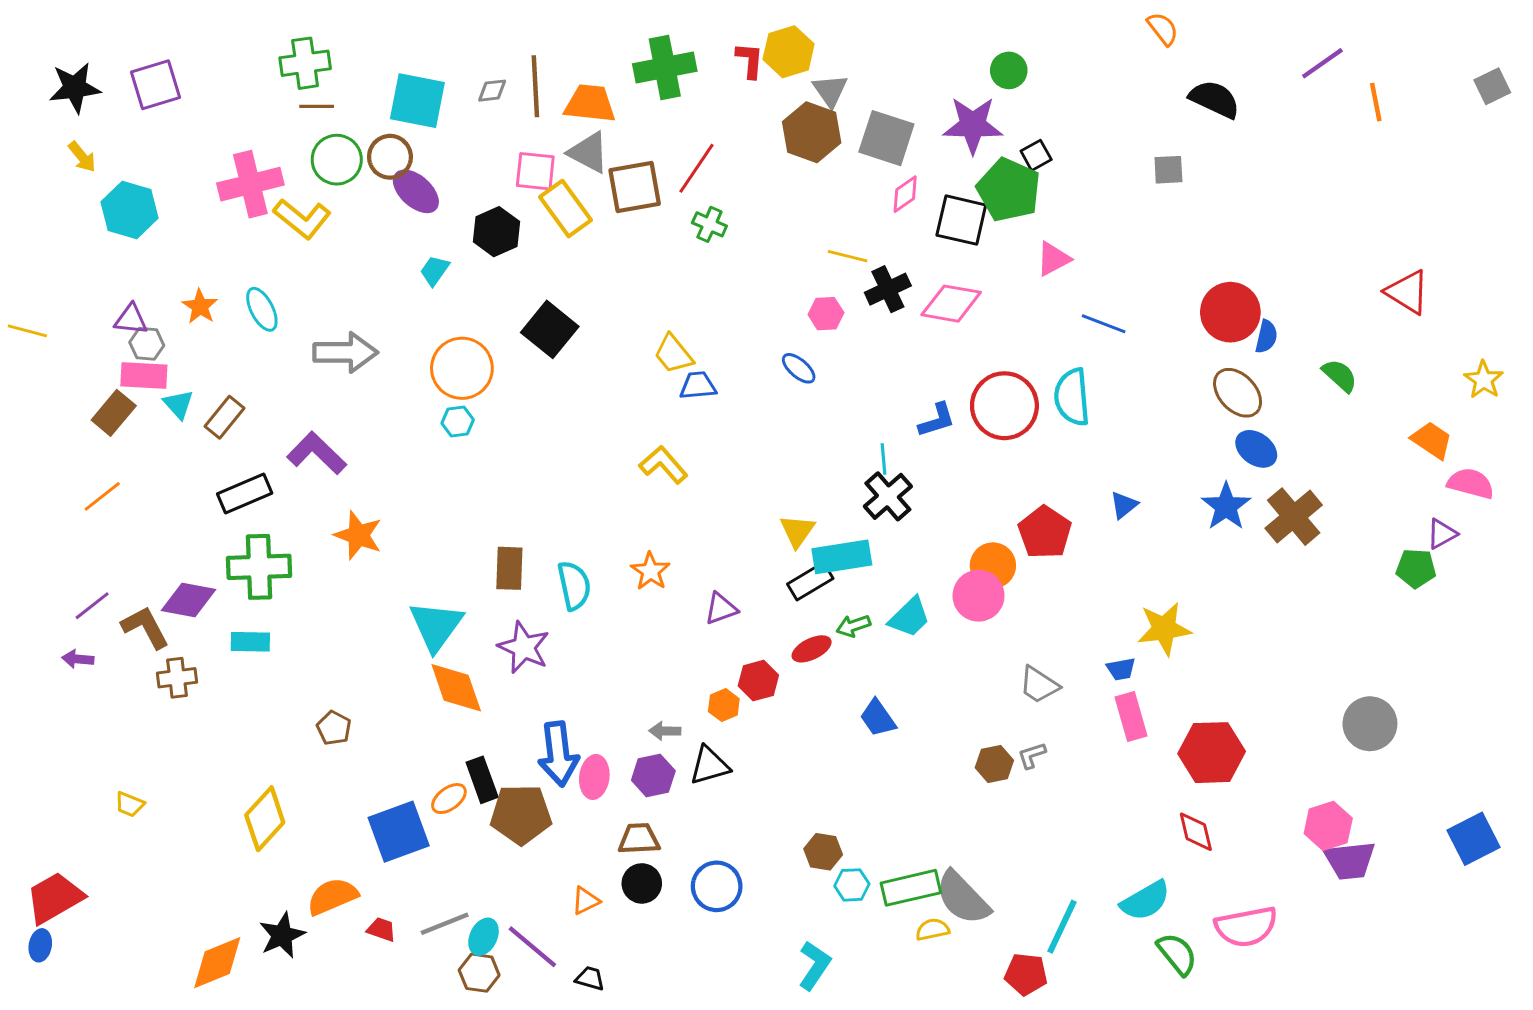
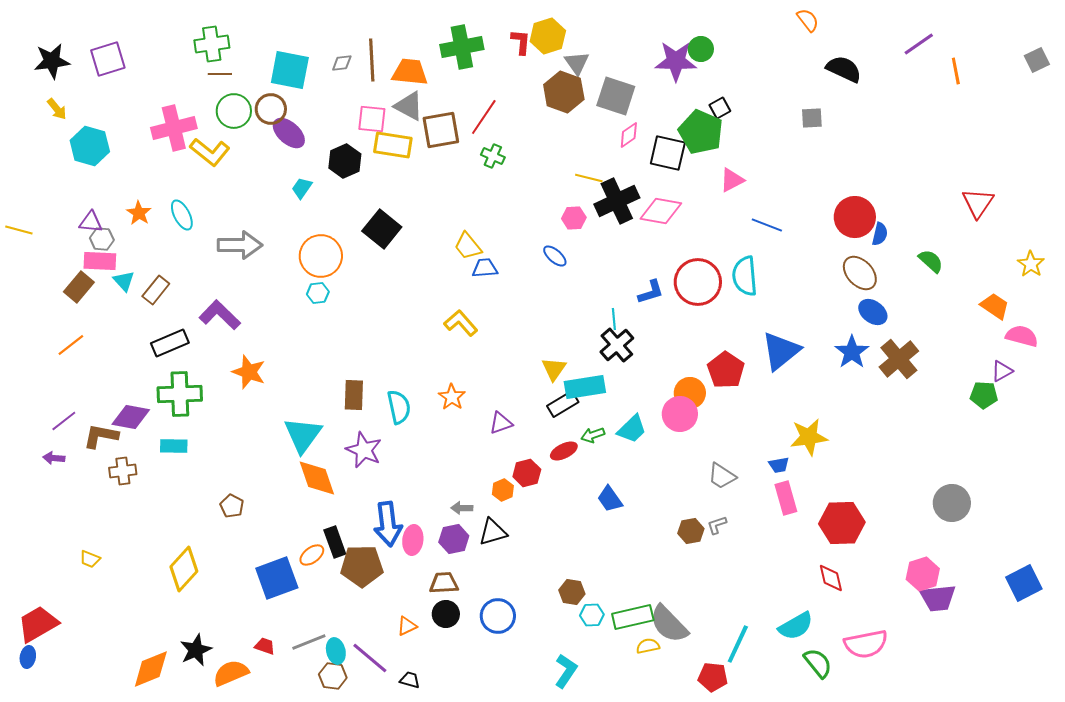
purple star: (973, 125) -> (676, 61), moved
yellow rectangle: (566, 209) -> (393, 145), turned -45
black cross: (888, 289) -> (617, 201), size x1.4
red triangle: (1407, 292) -> (978, 203), turned 32
blue triangle: (1124, 505) -> (781, 351), size x2.0
brown L-shape: (145, 627) -> (101, 436), turned -51
orange semicircle: (332, 896) -> (231, 673), moved
cyan ellipse: (484, 937) -> (336, 651), turned -40

